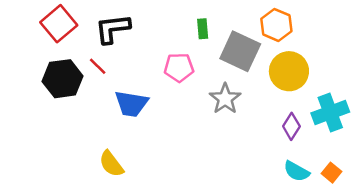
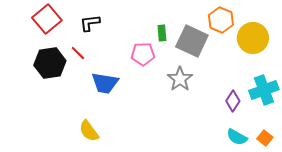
black L-shape: (113, 29) -> (90, 23), size x0.7
green rectangle: (203, 29) -> (162, 33), moved
yellow circle: (289, 71) -> (253, 38), moved

